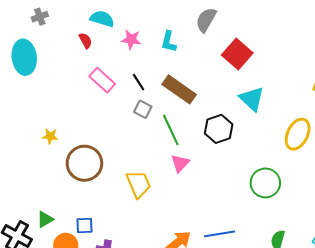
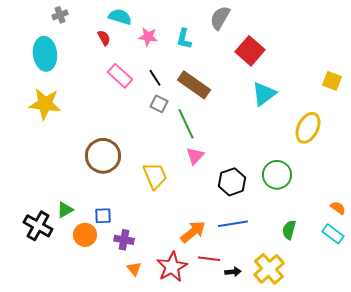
cyan triangle: (252, 99) -> (264, 94), turned 40
black hexagon: (219, 129) -> (232, 182), moved
yellow star: (50, 136) -> (45, 104), moved, size x2.0

